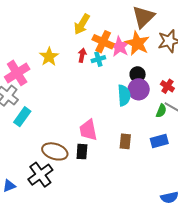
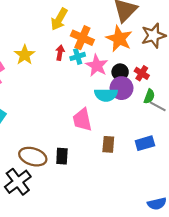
pink star: (119, 47) -> (97, 66), moved
red cross: (167, 86) -> (142, 73), moved
cyan semicircle: (124, 95) -> (106, 95), turned 95
green semicircle: (161, 111) -> (149, 96), moved
pink trapezoid: (88, 130) -> (82, 120), moved

